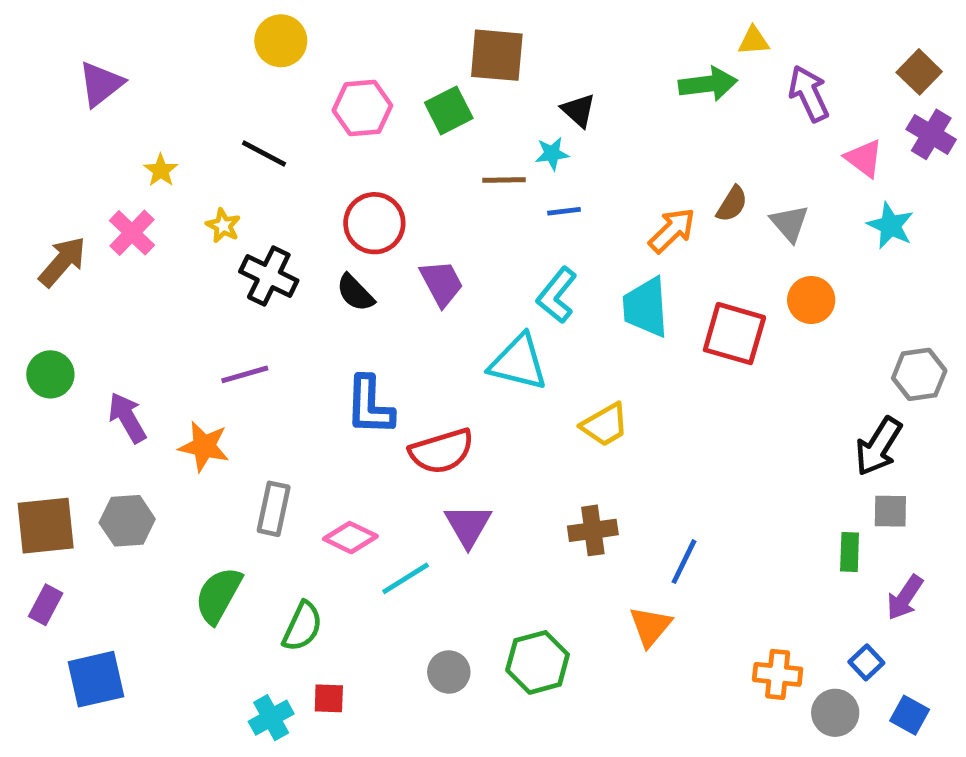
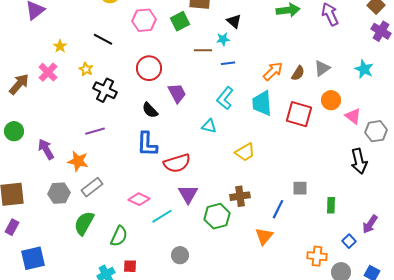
pink triangle: (864, 158) -> (353, 116), moved
brown semicircle: (732, 204) -> (298, 73), moved
gray triangle: (790, 223) -> (322, 68), turned 36
black semicircle: (355, 293) -> (150, 110), moved
cyan triangle: (518, 362) -> (209, 126), size x0.6
black arrow: (878, 446) -> (359, 161), turned -45
gray rectangle: (274, 509) -> (92, 187), moved, turned 40
gray square: (890, 511) -> (300, 188), moved
gray hexagon: (127, 521) -> (59, 193), moved
green rectangle: (850, 552) -> (331, 205), moved
green hexagon: (538, 662) -> (217, 216), moved
blue square: (866, 662) -> (349, 241), moved

